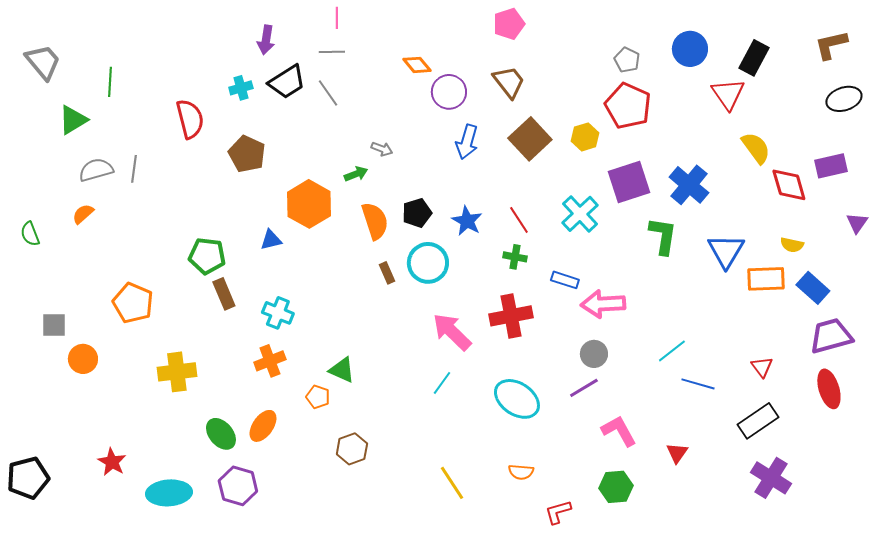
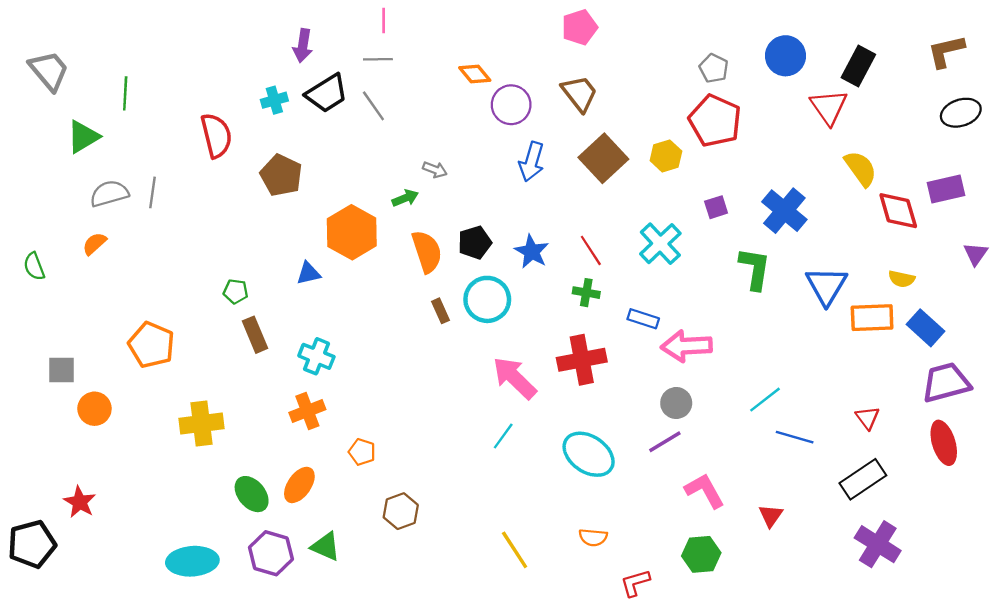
purple square: (629, 182) -> (716, 207), size x0.5
green pentagon: (207, 256) -> (236, 291), size x0.6
green triangle: (342, 370) -> (326, 546), moved
red star: (112, 462) -> (80, 502), moved

